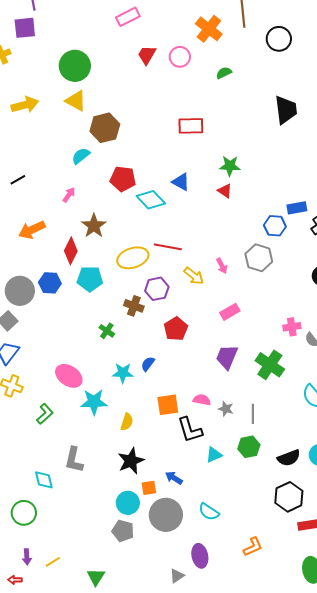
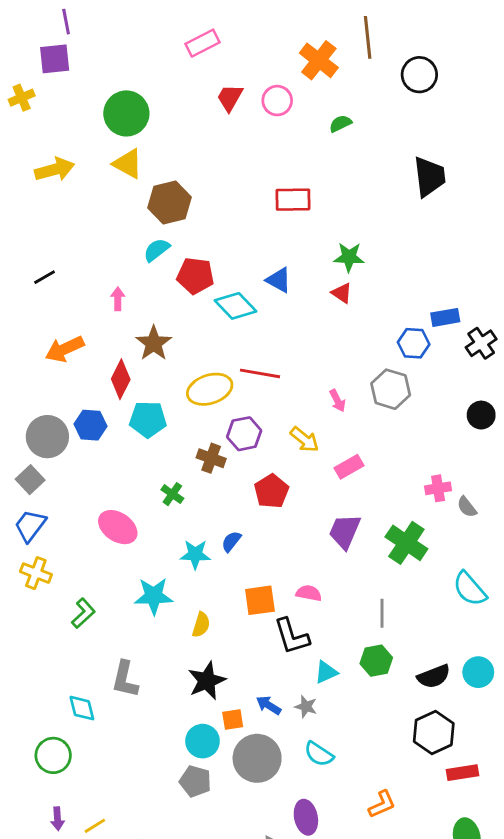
cyan semicircle: (81, 156) -> (157, 250), moved
pink arrow: (69, 195) -> (118, 299), turned -35
yellow arrow: (194, 276) -> (304, 439), moved
pink ellipse: (69, 376) -> (118, 527), moved
gray star: (226, 409) -> (306, 707), moved

